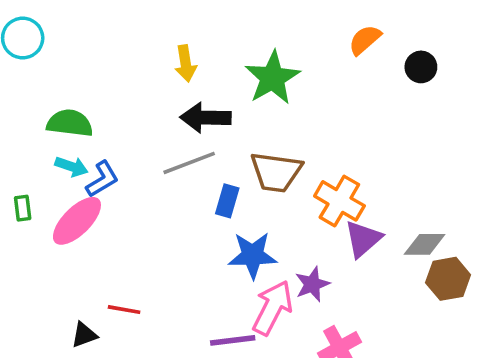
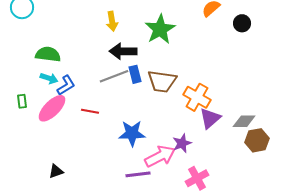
blue rectangle: (227, 201) -> (135, 74), moved, turned -30
blue star: (253, 255) -> (132, 133), moved
pink arrow: (272, 308) -> (160, 156), turned 36
red line: (124, 310) -> (90, 111), moved

